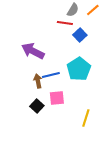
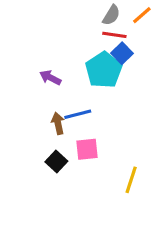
red line: (65, 23) -> (114, 35), moved
purple arrow: (33, 51) -> (50, 78), size x0.6
cyan pentagon: (79, 69) -> (104, 70), moved

